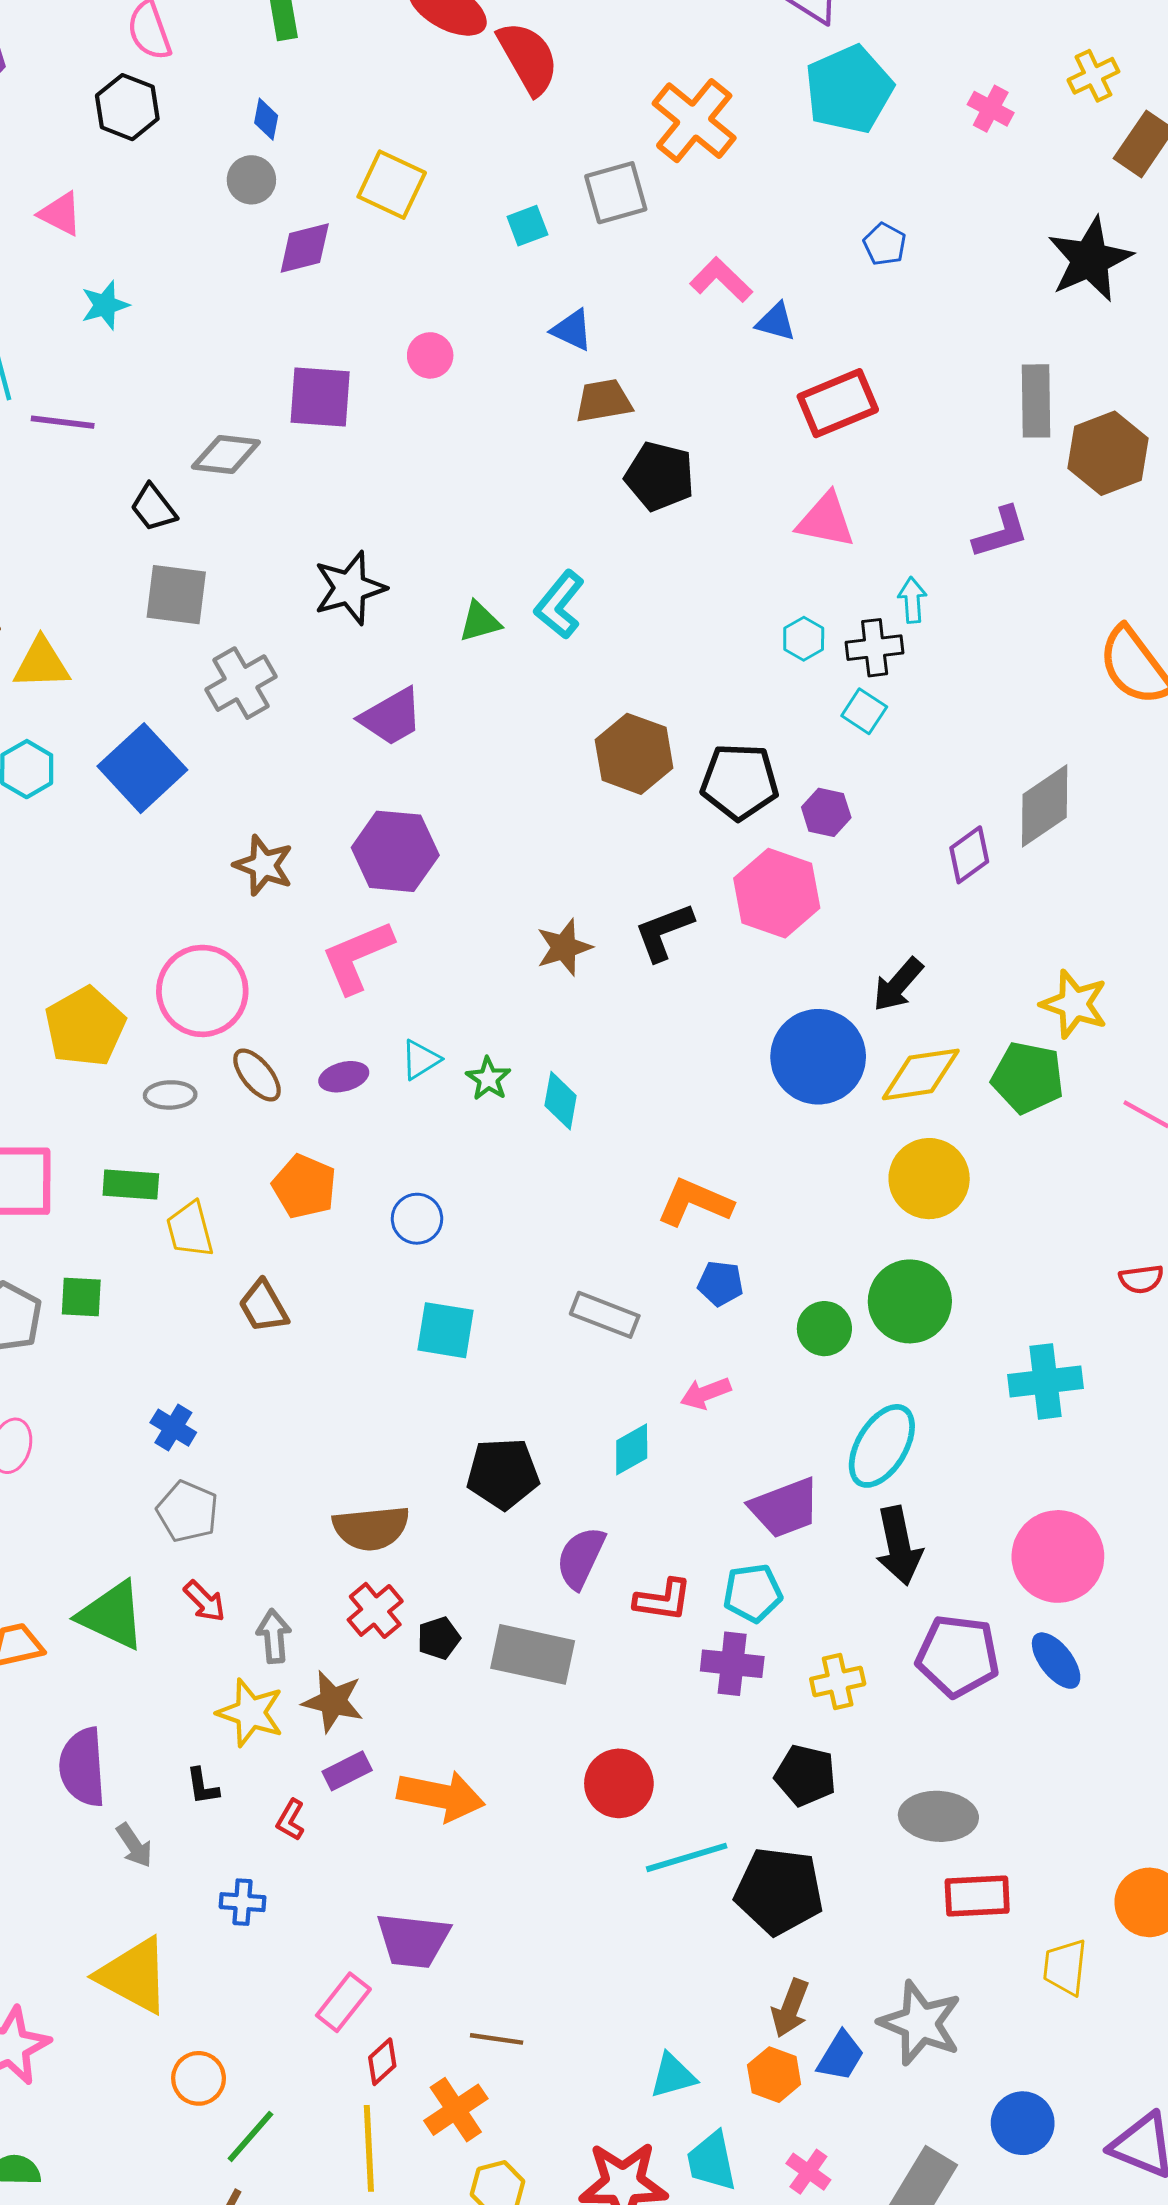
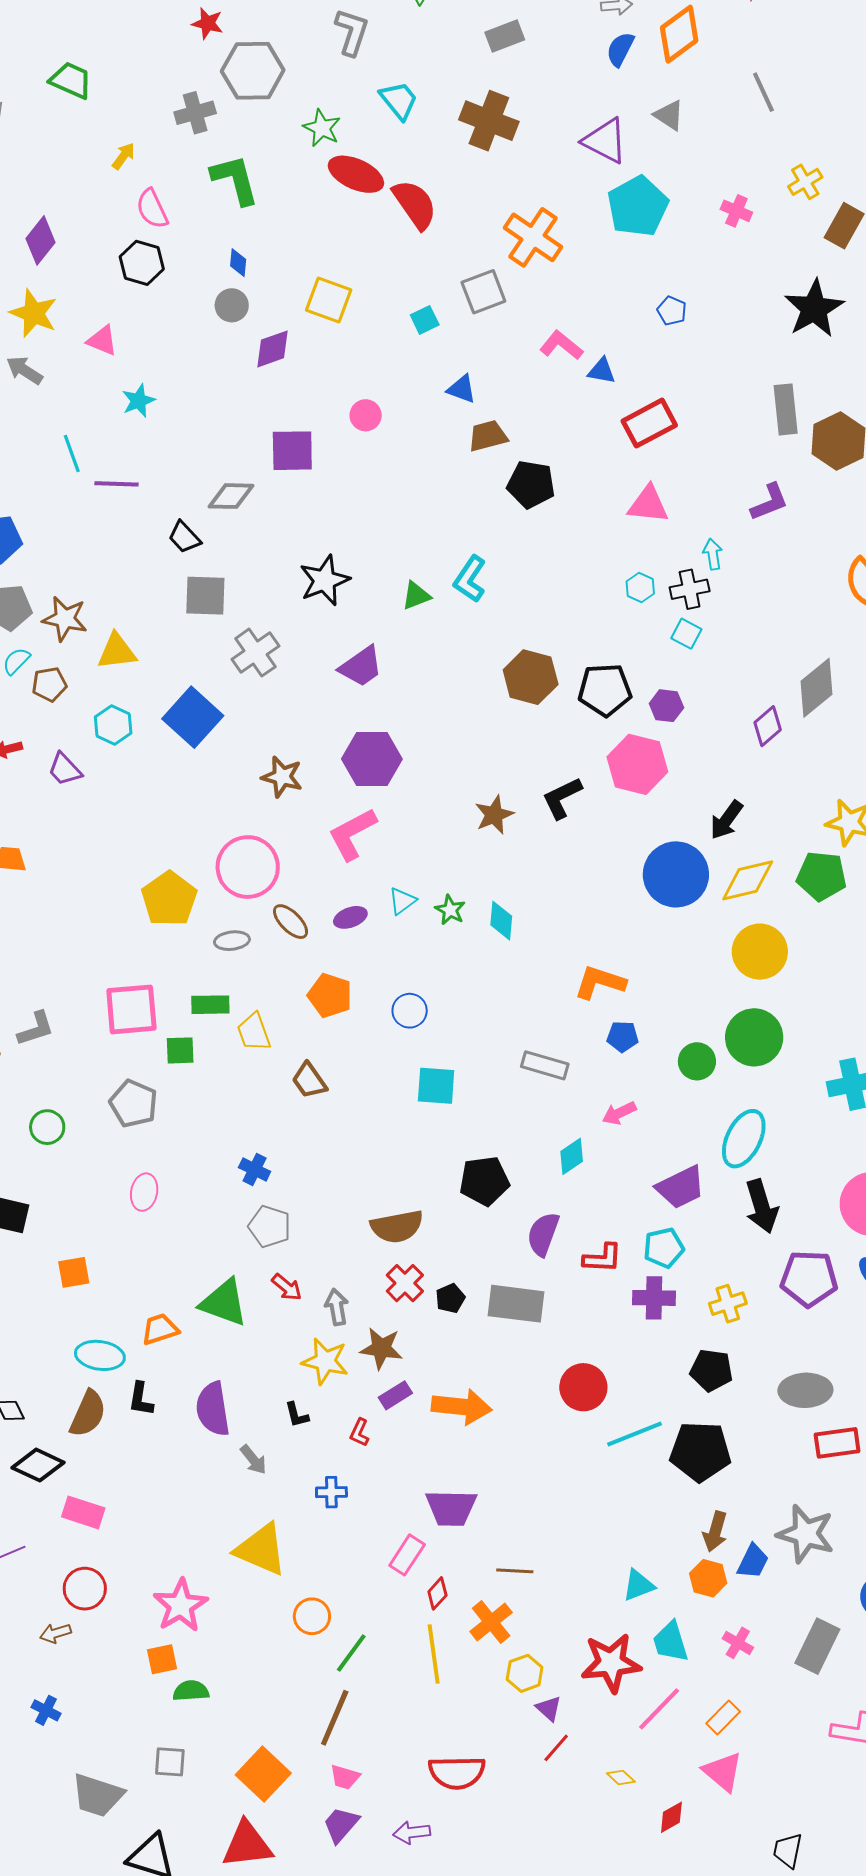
green square: (81, 1297) -> (180, 1050), moved

